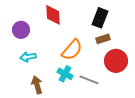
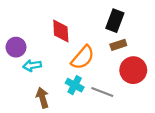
red diamond: (53, 15) -> (61, 31), moved
purple circle: (21, 30) -> (16, 47), moved

